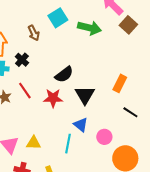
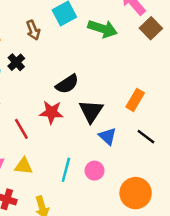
red line: (25, 91) -> (21, 129), moved
blue triangle: (81, 125) -> (107, 136), moved
pink circle: (104, 137) -> (95, 171), moved

